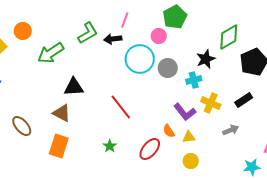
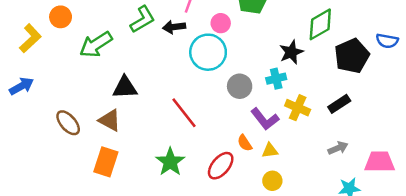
pink circle: (159, 36) -> (221, 23), moved
gray circle: (168, 68) -> (240, 86), moved
brown ellipse: (22, 126) -> (68, 123), moved
gray arrow: (231, 130) -> (338, 148), moved
green star: (110, 146) -> (170, 162), size x1.6

